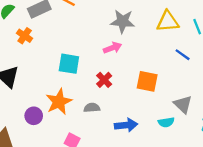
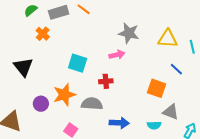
red cross: (104, 80) -> (106, 81), turned 32
orange square: (147, 81) -> (157, 88), moved
gray triangle: (183, 104) -> (171, 112), turned -30
gray semicircle: (92, 108) -> (92, 104), size x1.5

